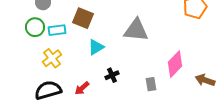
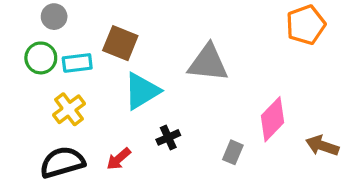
cyan triangle: (96, 47) -> (142, 91), size x1.4
gray rectangle: (151, 84) -> (233, 152), turned 32

